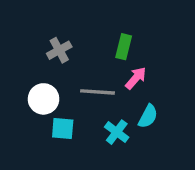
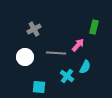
green rectangle: (124, 47) -> (94, 27), moved
cyan square: (63, 129) -> (39, 87), moved

